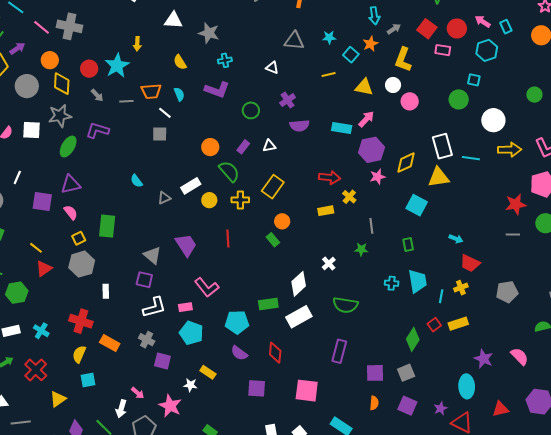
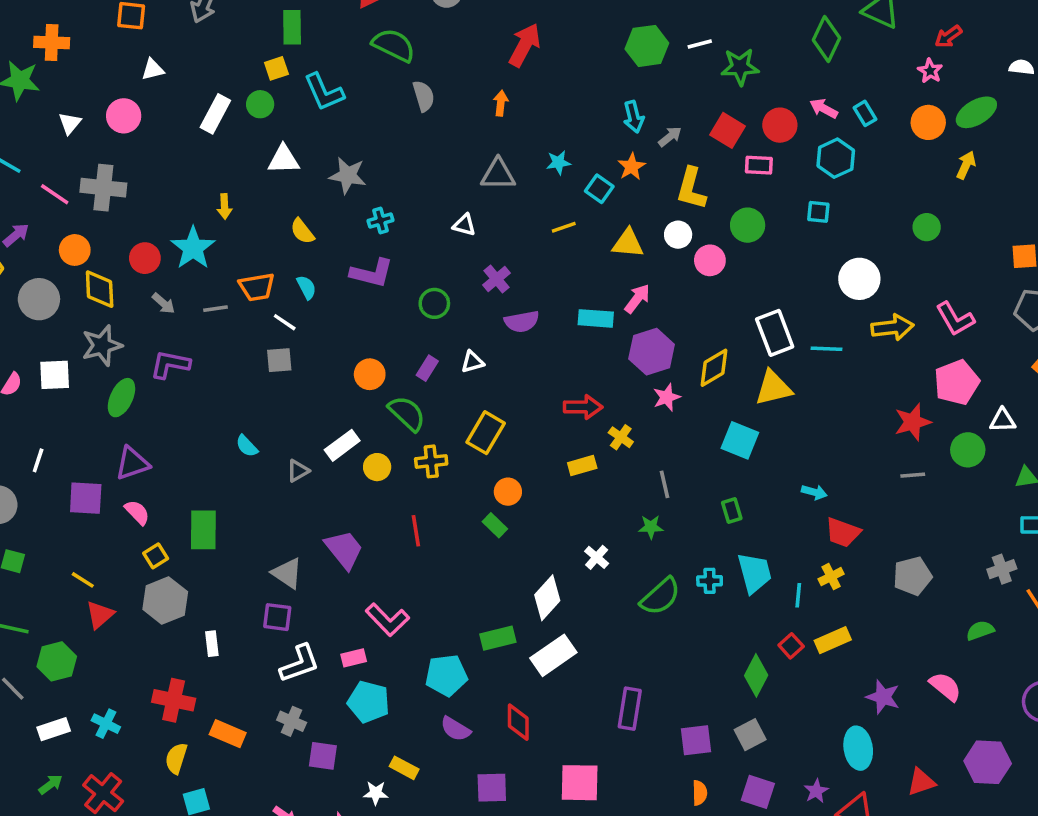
green circle: (459, 99) -> (748, 225), moved
green semicircle: (345, 305) -> (660, 596), moved, turned -45

